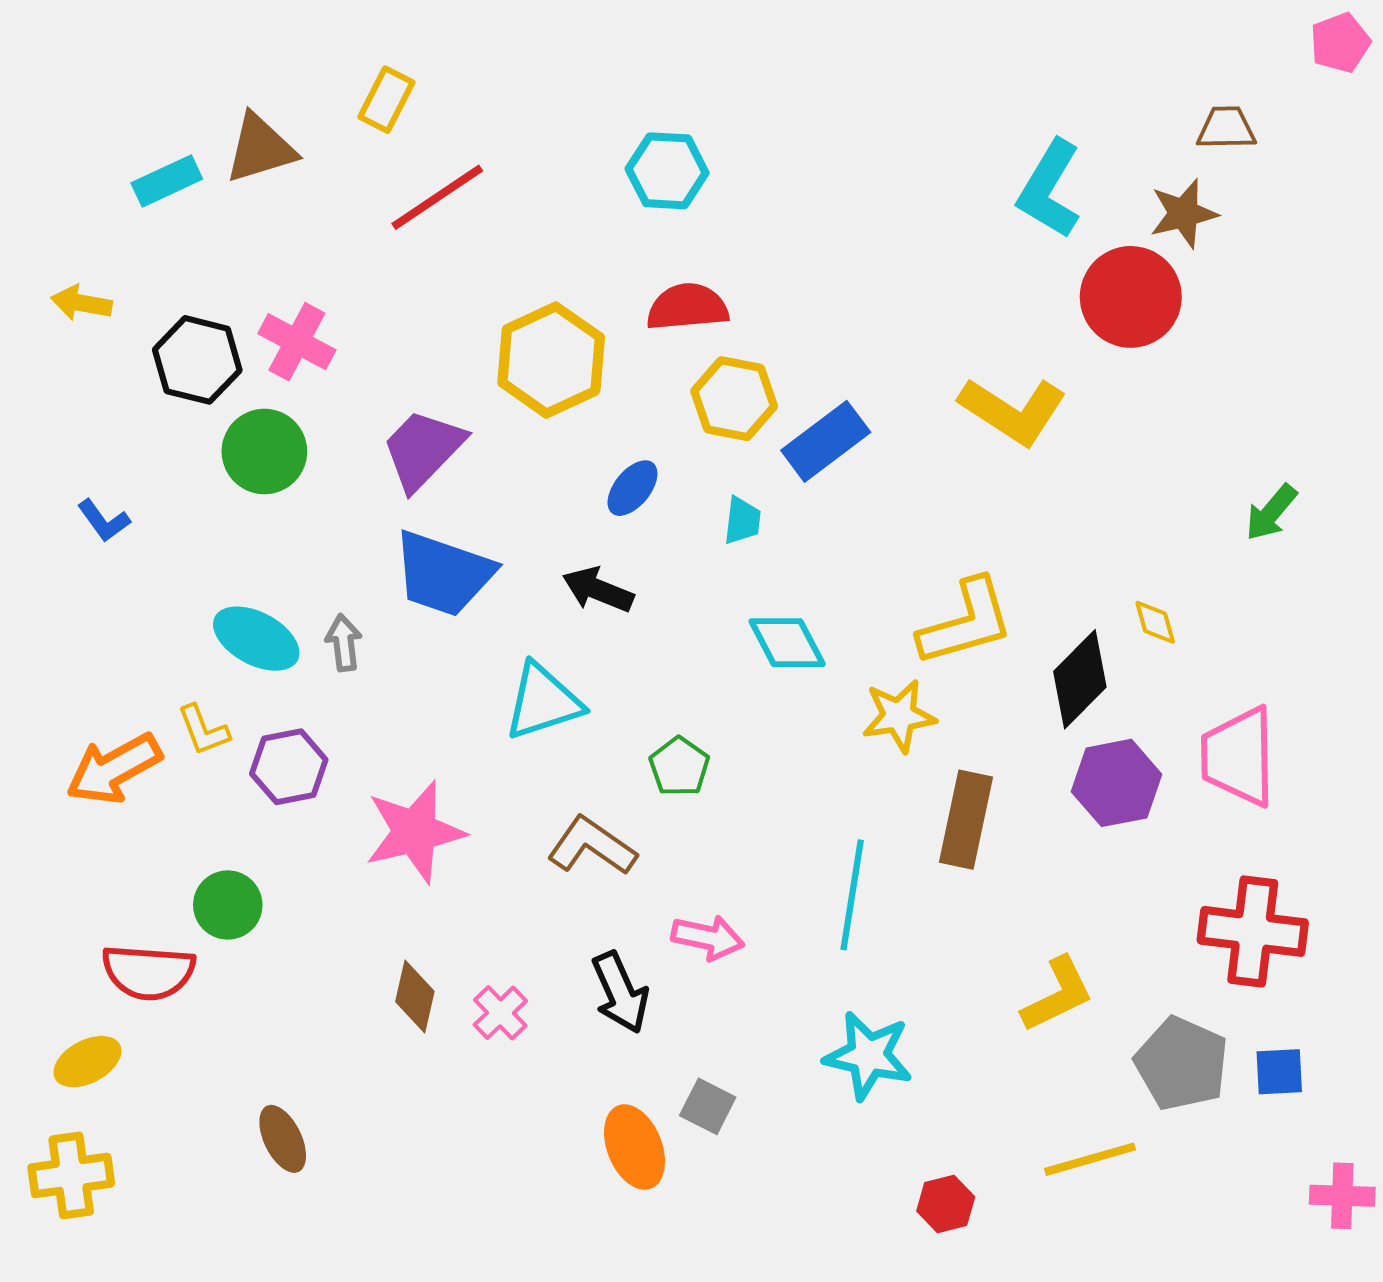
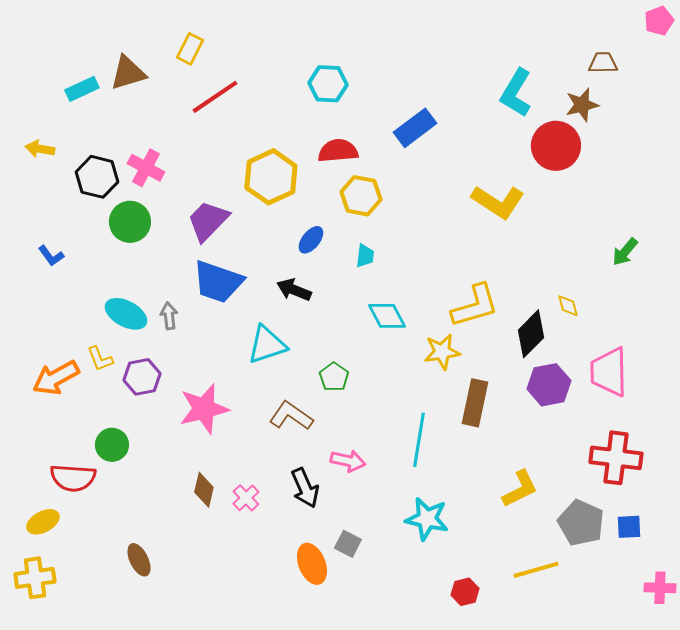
blue rectangle: (826, 441) -> (415, 128), moved

